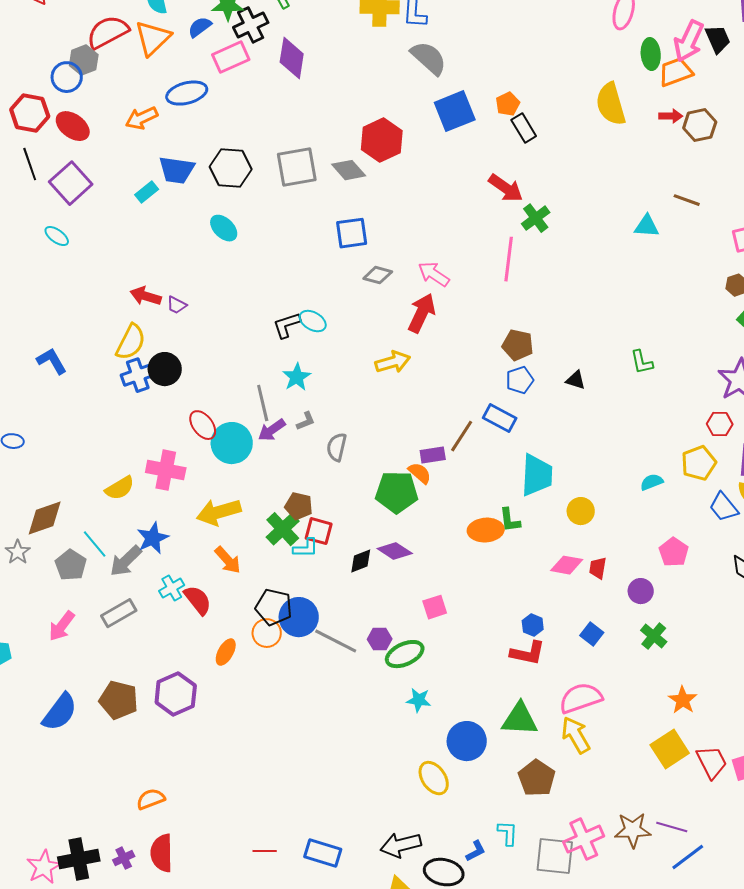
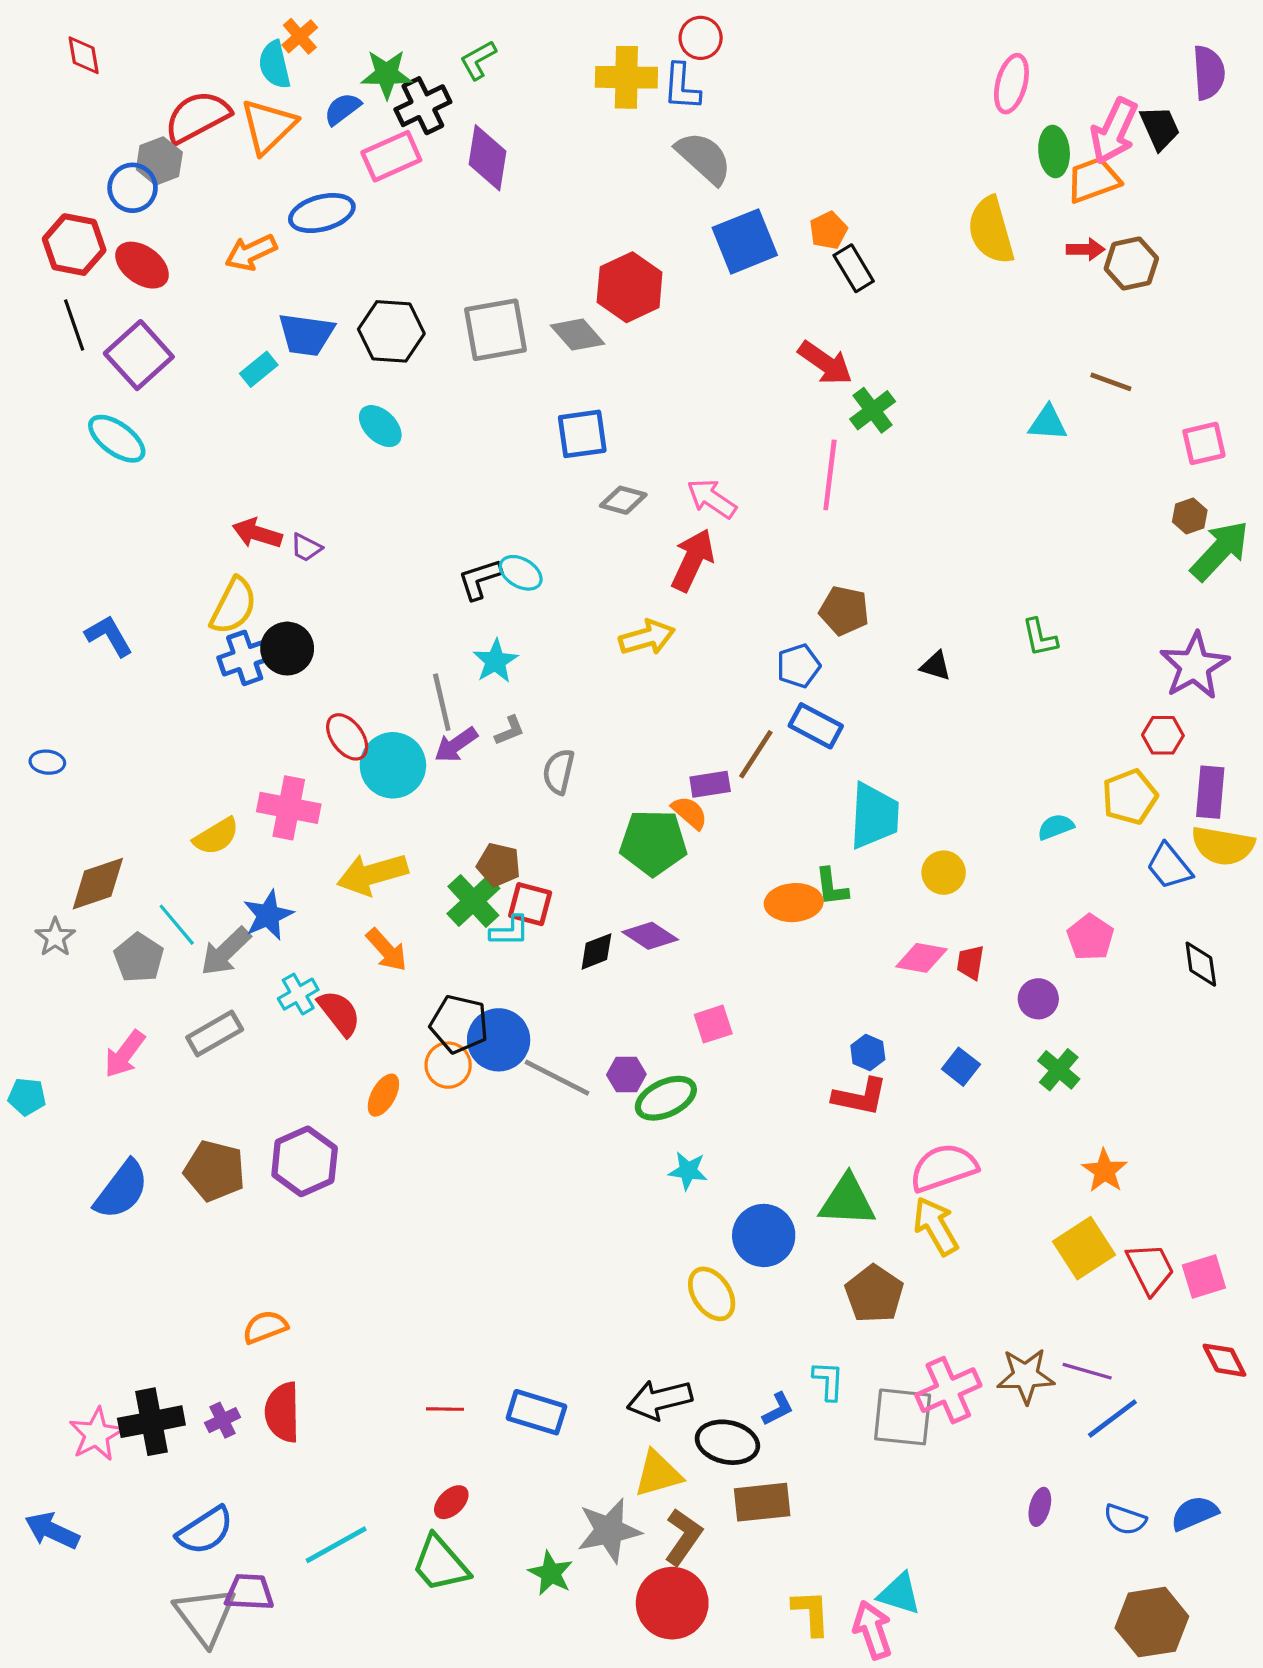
cyan ellipse: (57, 236) -> (117, 439), size x1.5
blue pentagon: (520, 380) -> (798, 666), moved

